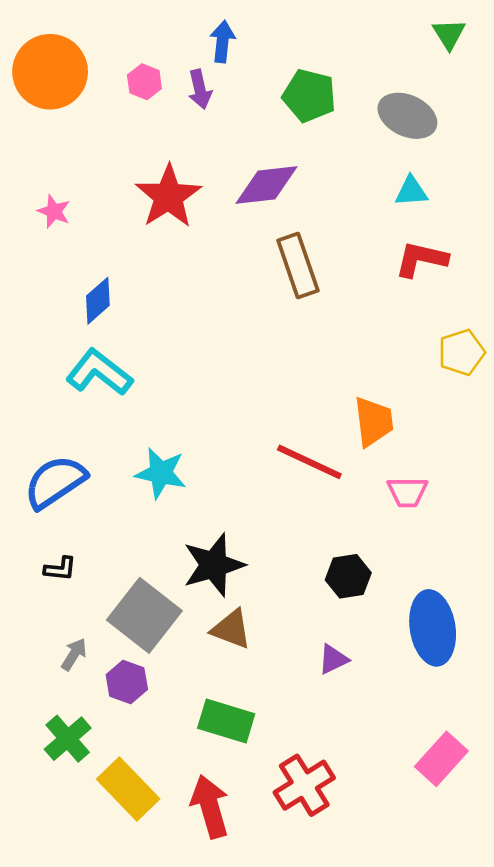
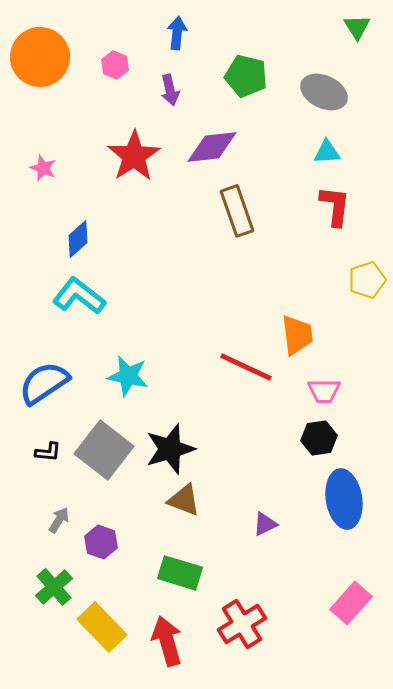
purple arrow: (200, 89) -> (170, 90), moved
red L-shape: (421, 259) -> (335, 206), turned 84
black hexagon: (348, 576) -> (319, 438), moved
gray square: (144, 615) -> (104, 450), moved

